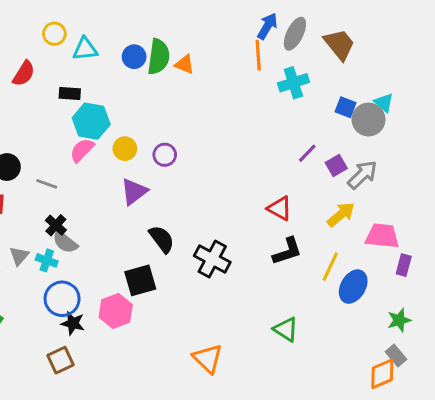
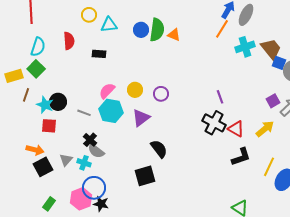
brown trapezoid: (339, 44) -> (271, 49), moved
orange line: (258, 55) -> (222, 29), turned 36
red semicircle: (24, 74) -> (69, 41), turned -36
cyan hexagon: (91, 121) -> (111, 111), moved
purple line: (307, 153) -> (220, 97), moved, turned -64
yellow arrow: (341, 215) -> (265, 129), moved
black cross: (212, 259) -> (214, 123), moved
pink hexagon: (116, 311) -> (81, 199), moved

